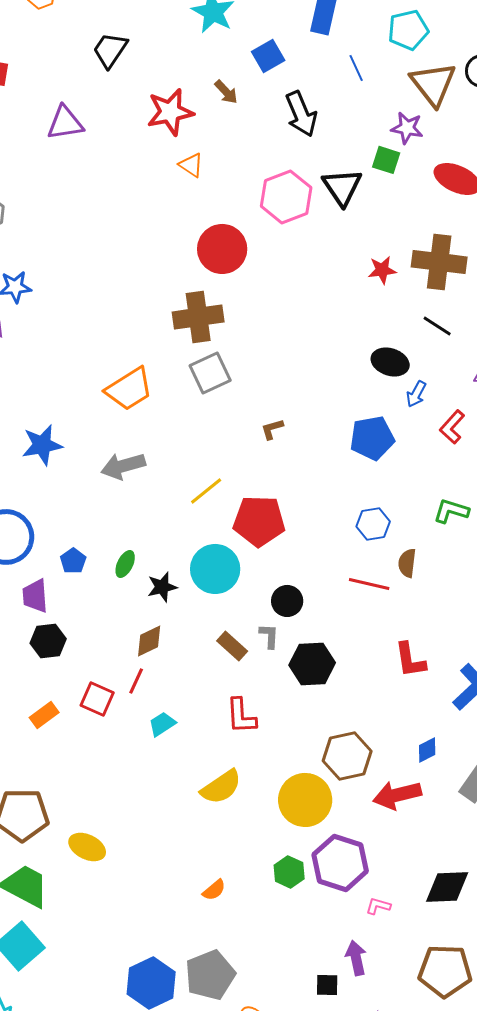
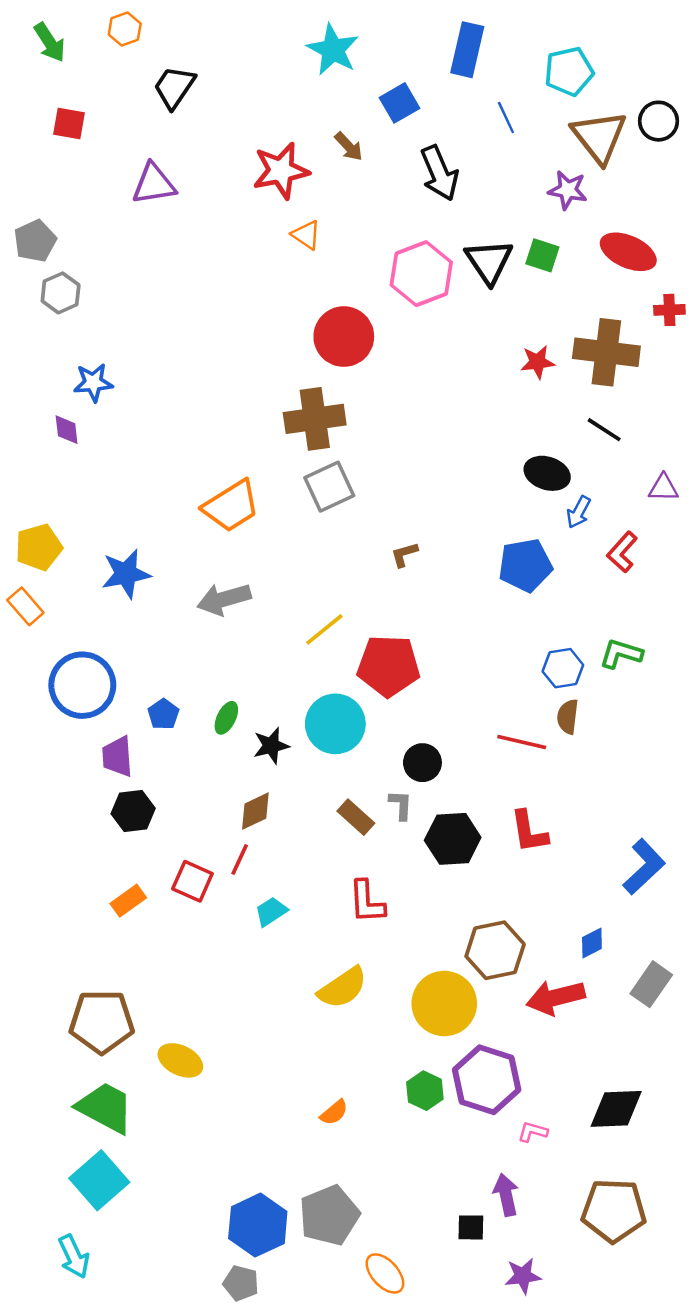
black trapezoid: (110, 50) -> (174, 87), moved
green square: (386, 160) -> (542, 255), moved
blue hexagon: (373, 524) -> (563, 668), moved
red L-shape: (410, 660) -> (529, 832), moved

